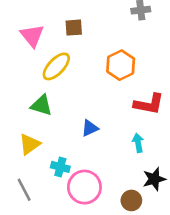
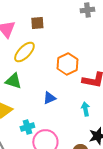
orange hexagon: (121, 65) -> (67, 64), moved
cyan cross: (60, 167) -> (27, 127), turned -32

